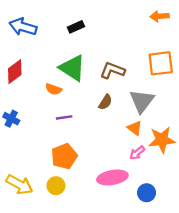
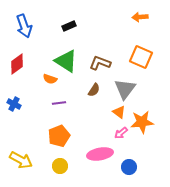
blue arrow: (23, 27) -> (24, 26), turned -125
orange square: (161, 63) -> (141, 57), turned 30
yellow circle: (56, 186) -> (60, 166), moved

